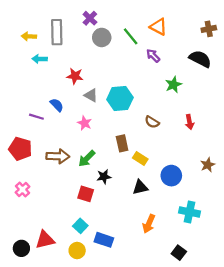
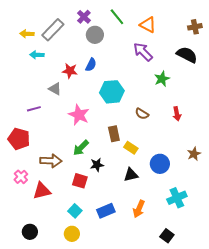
gray rectangle: (57, 32) -> (53, 30), turned 45
green line: (131, 36) -> (117, 17), moved
purple arrow: (153, 56) -> (143, 52), size x1.5
gray triangle: (91, 95) -> (55, 89), moved
blue semicircle: (57, 105) -> (91, 65), moved, turned 72
purple line: (36, 117) -> (34, 109), turned -32
pink star: (85, 123) -> (79, 115), size x1.5
brown arrow: (58, 156) -> (51, 161), moved
cyan cross: (190, 212) -> (177, 198), turned -36
red triangle: (45, 240) -> (42, 191), moved
blue rectangle: (104, 240) -> (106, 211), moved, turned -42
black circle: (21, 248) -> (30, 232), moved

